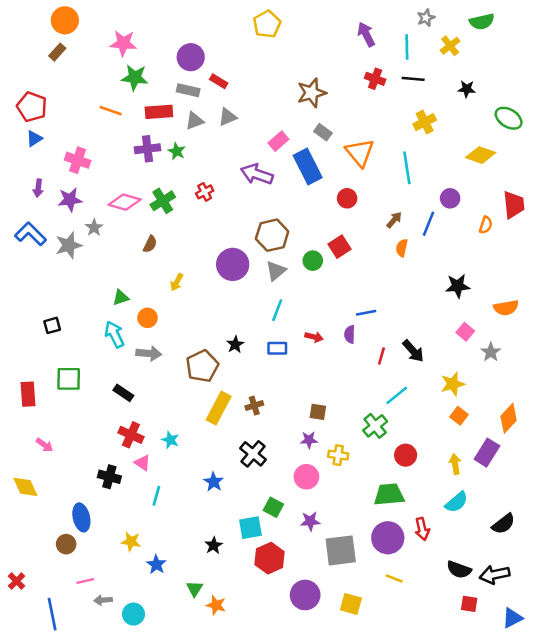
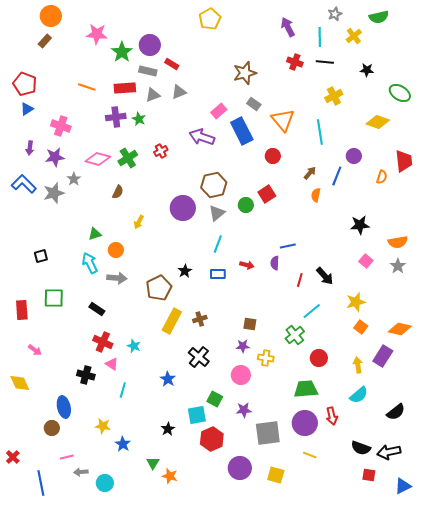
green star: (135, 78) -> (122, 52), moved, turned 30
gray star: (491, 352) -> (398, 266), moved
orange diamond: (509, 418) -> (400, 329), turned 60

